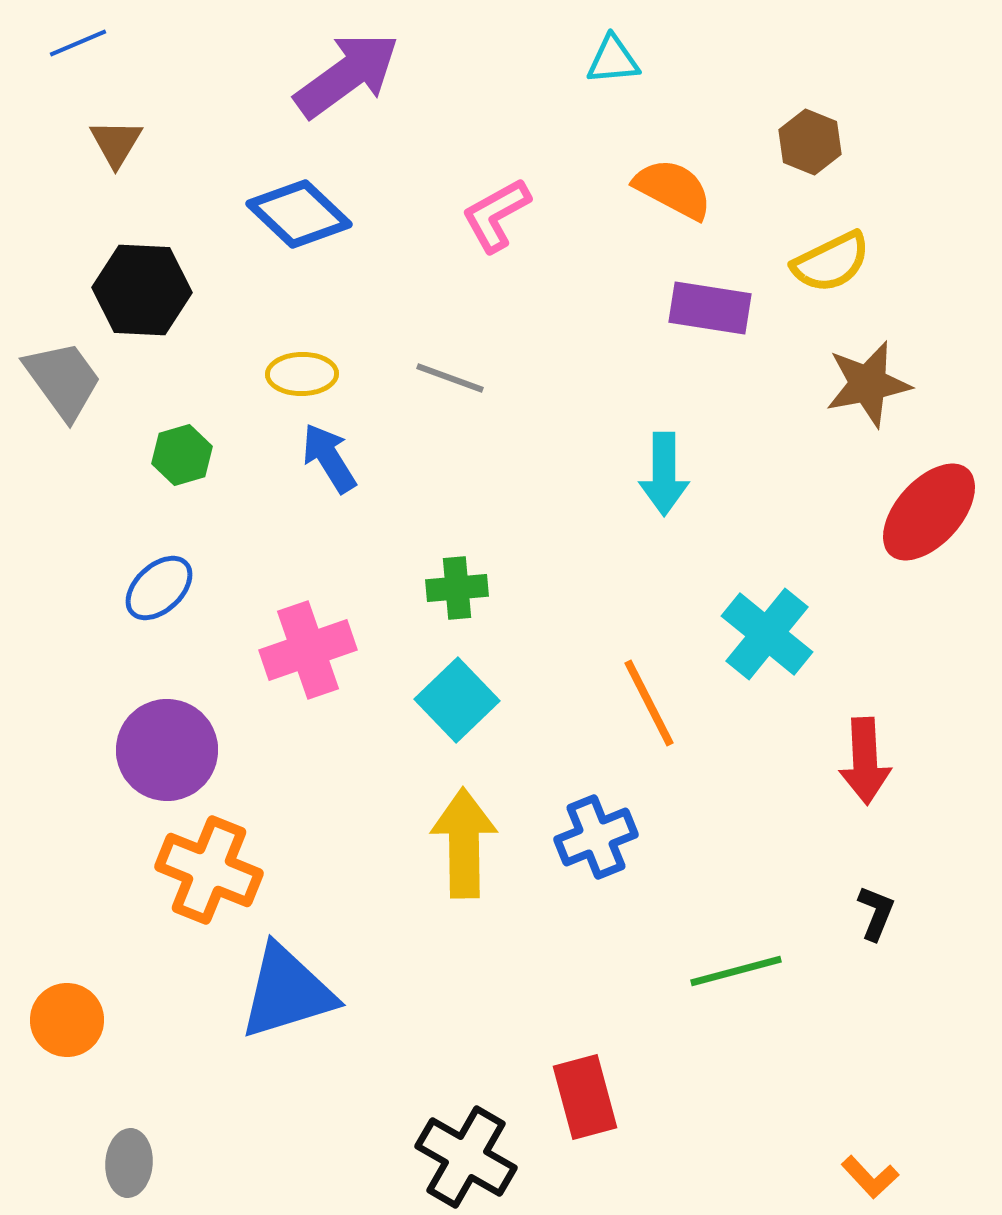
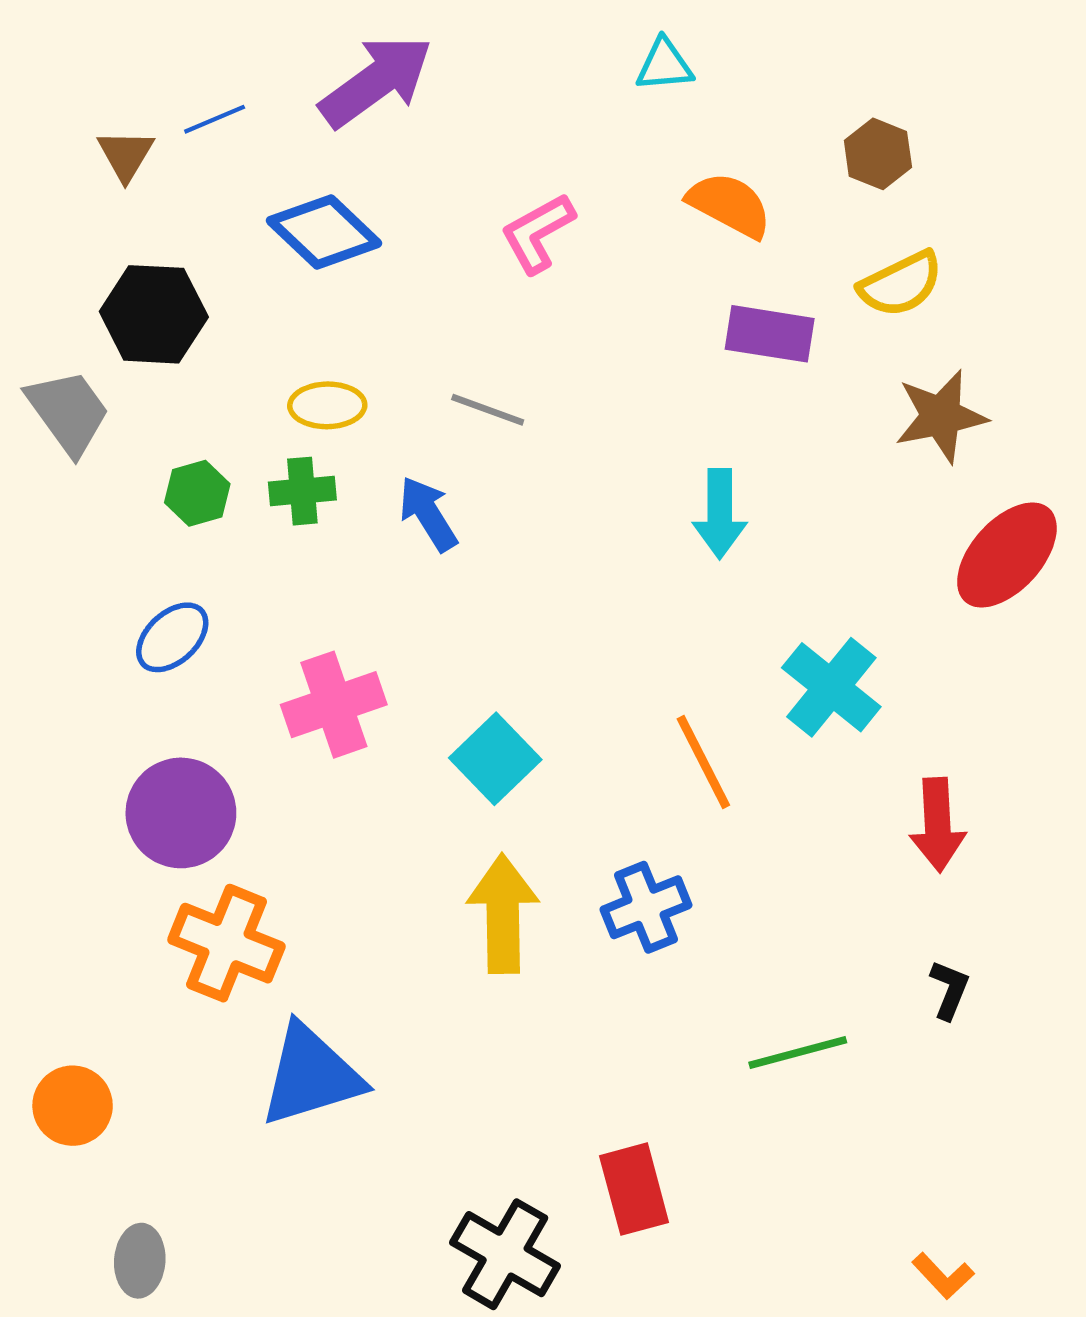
blue line: (78, 43) -> (215, 119), moved
blue arrow: (329, 458) -> (428, 514), moved
green cross: (457, 588) -> (302, 491), moved

